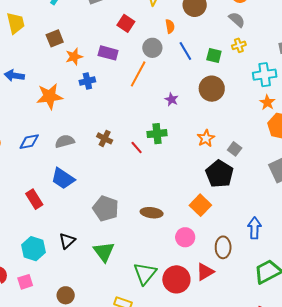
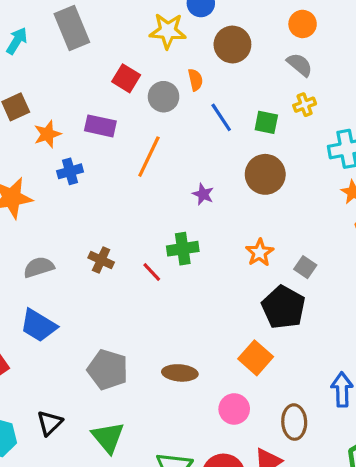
gray circle: (152, 48) -> (164, 97), moved

